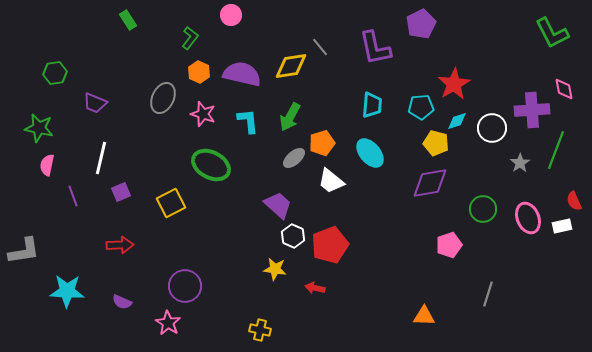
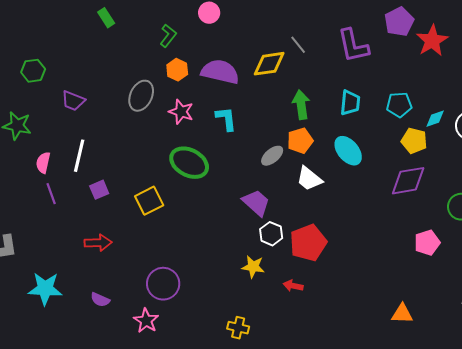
red star: (454, 84) -> (432, 41), moved
green arrow: (290, 117) -> (301, 105), moved, turned 144
pink semicircle: (47, 165) -> (43, 163), moved

